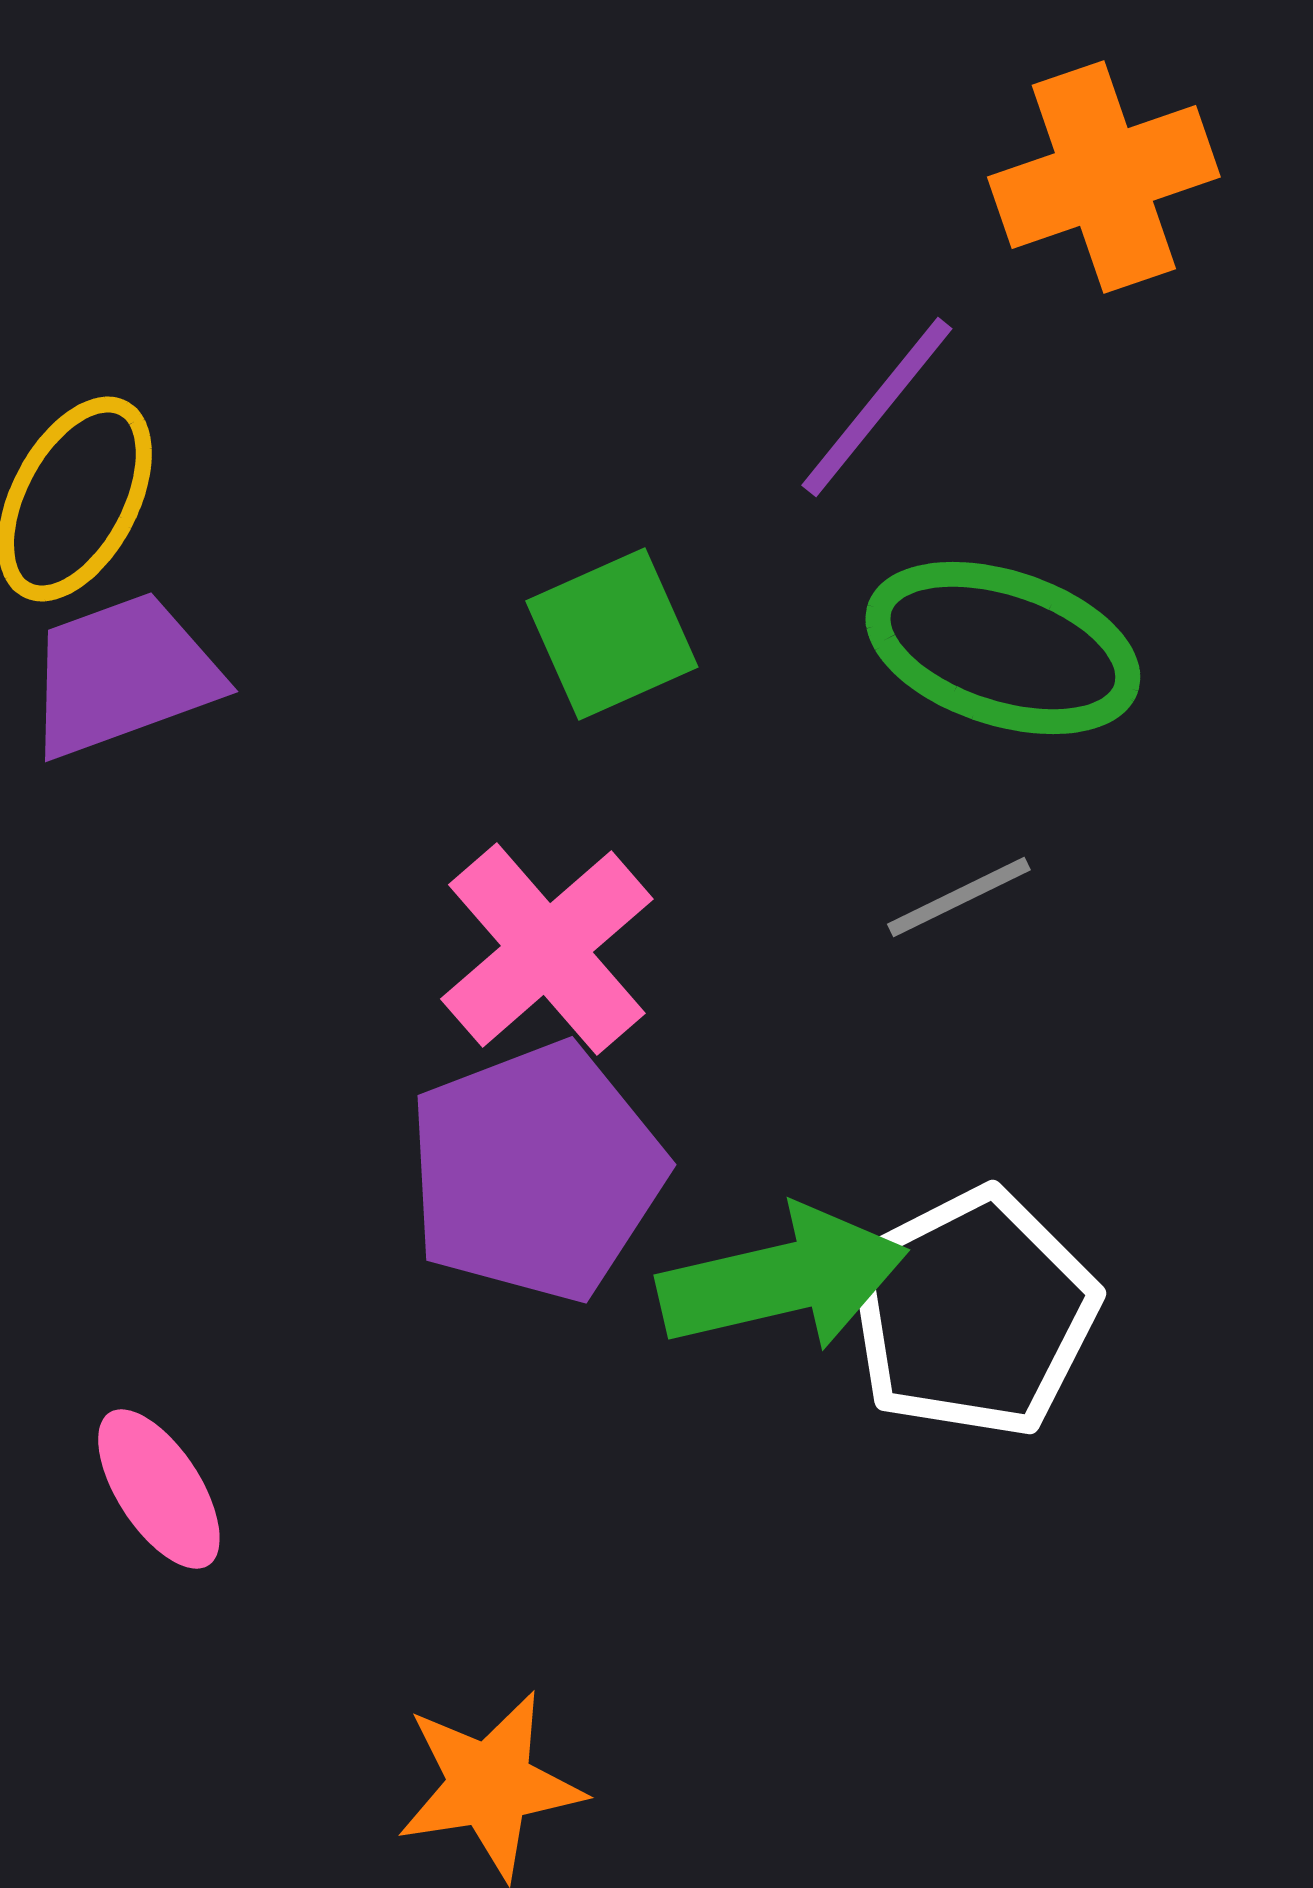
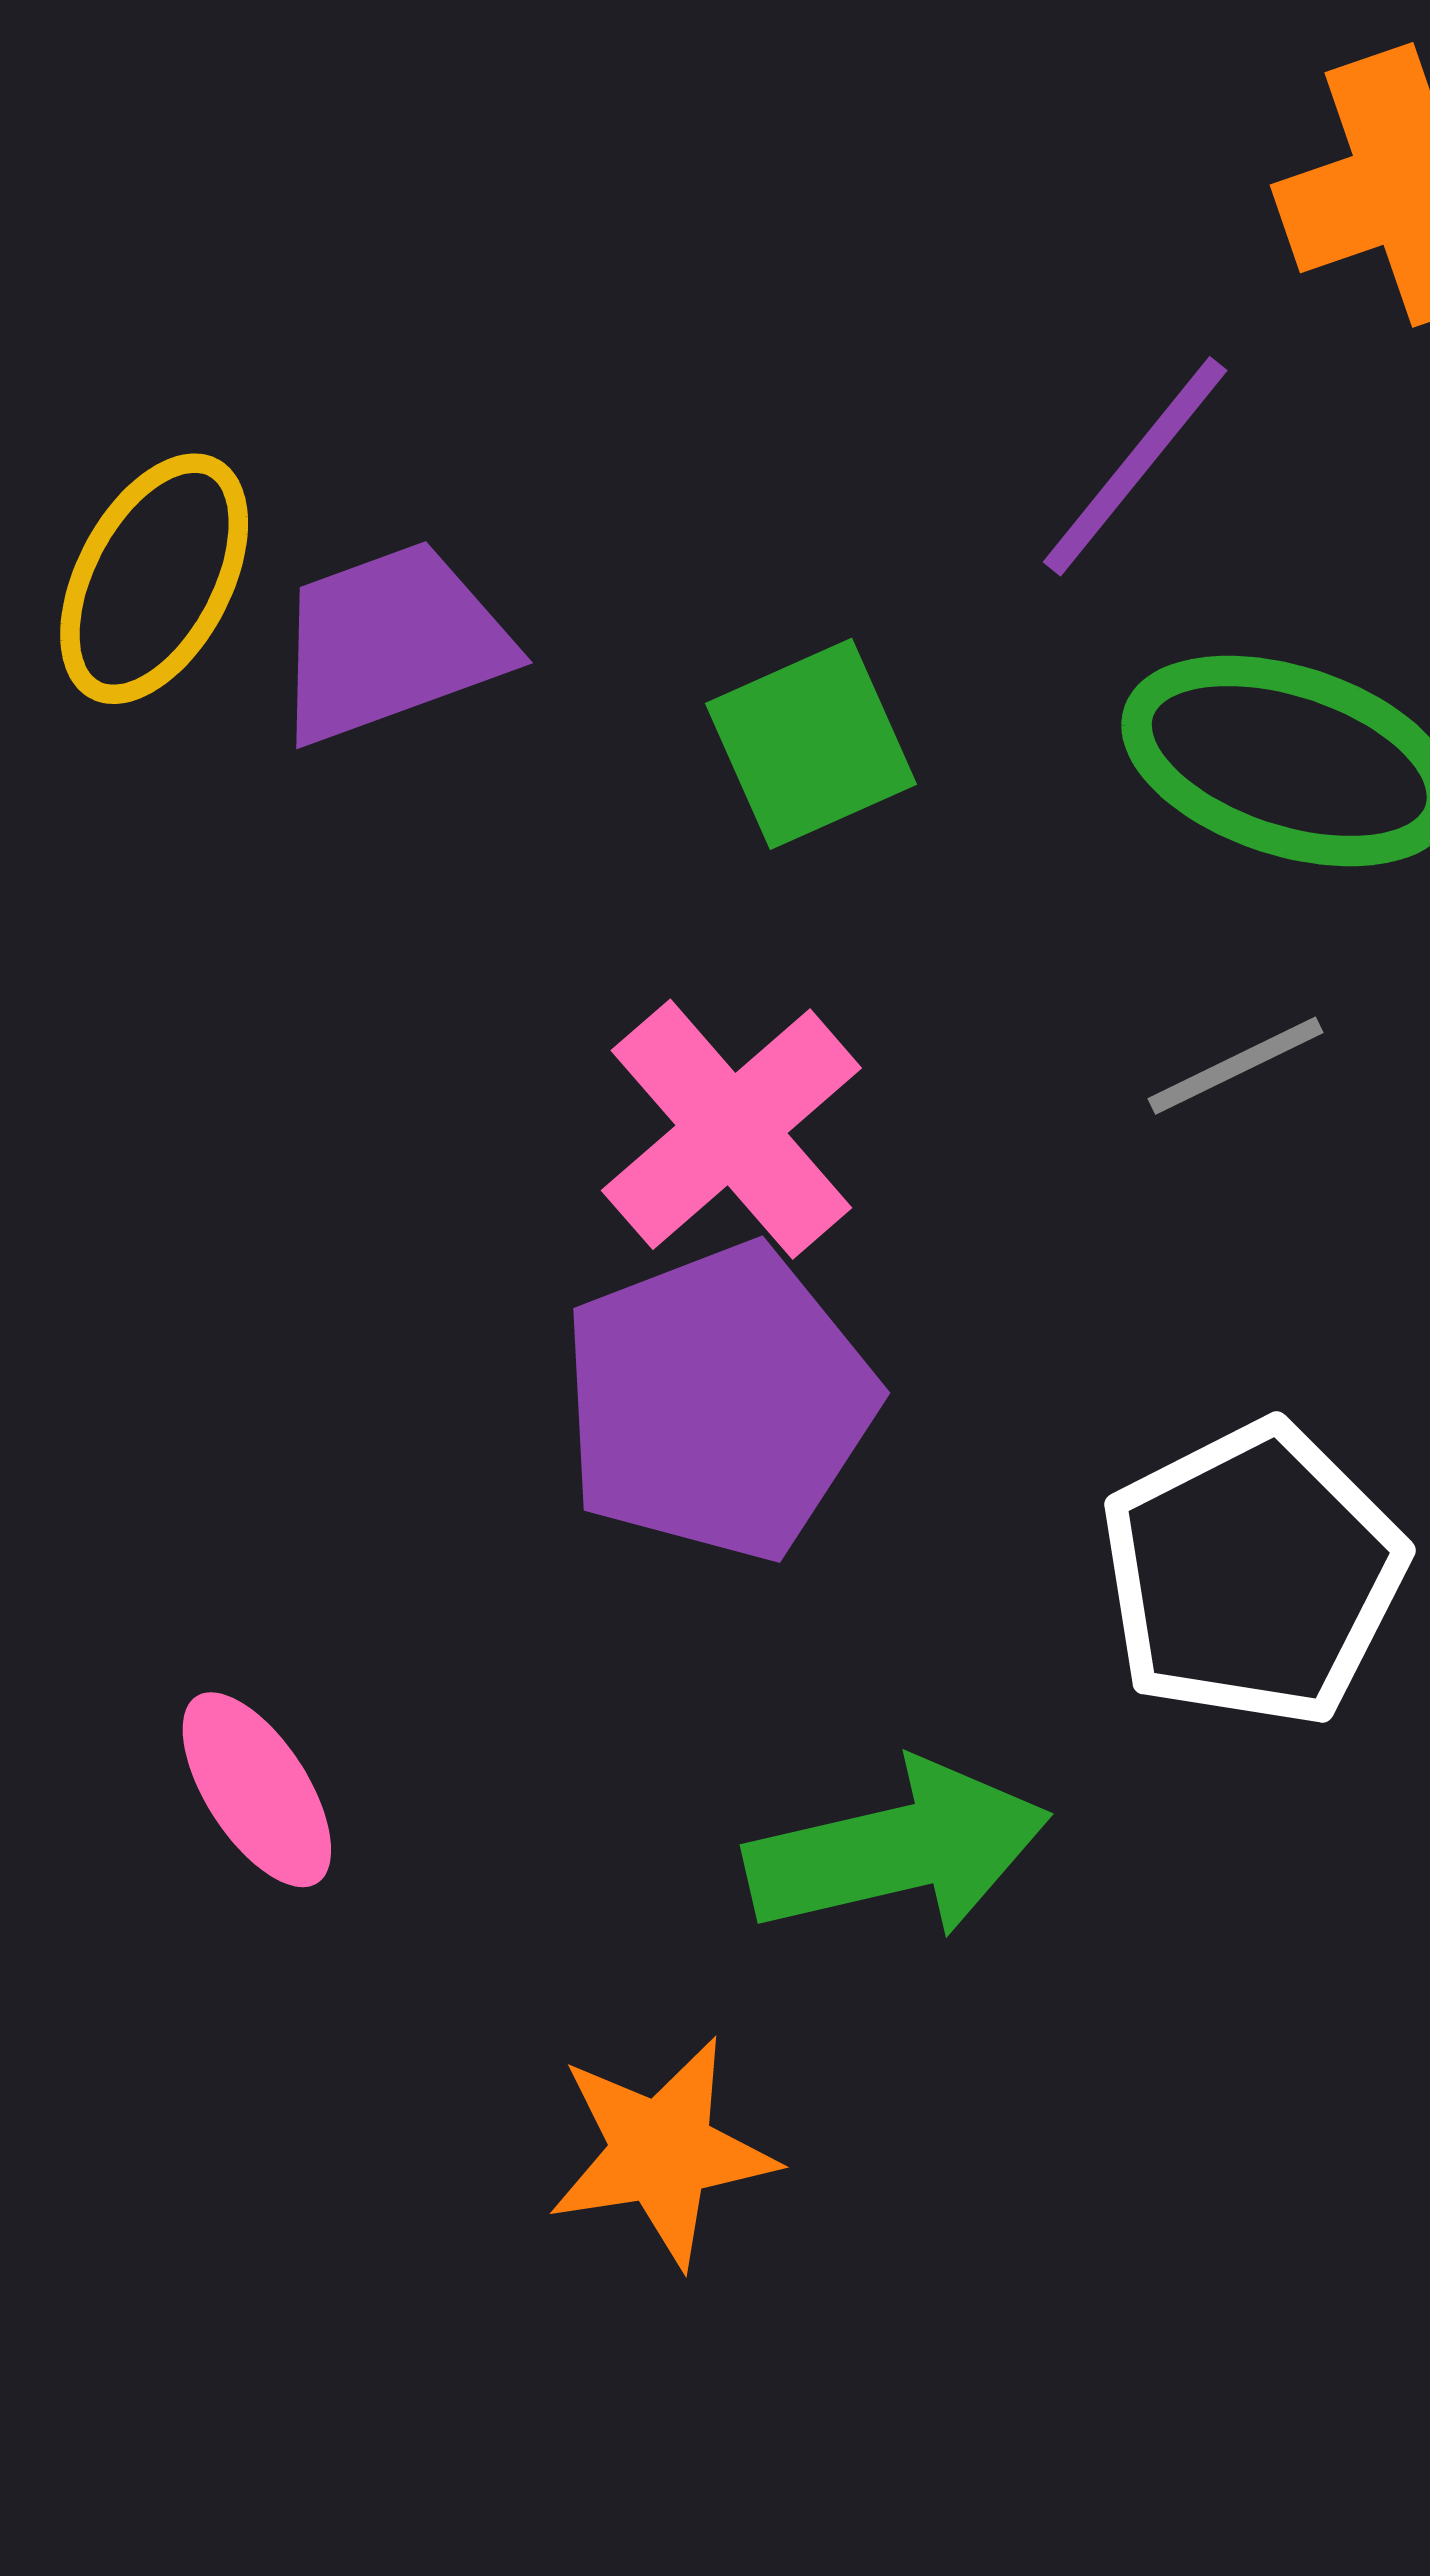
purple trapezoid: (123, 675) -> (391, 642), moved
green arrow: (783, 1279) -> (898, 1850), moved

